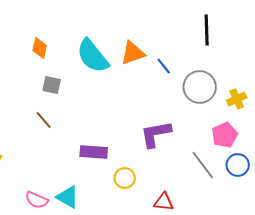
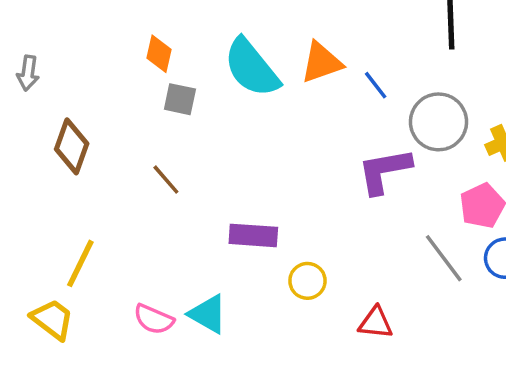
gray square: (52, 85) -> (180, 99), moved
purple L-shape: (156, 134) -> (384, 171), moved

